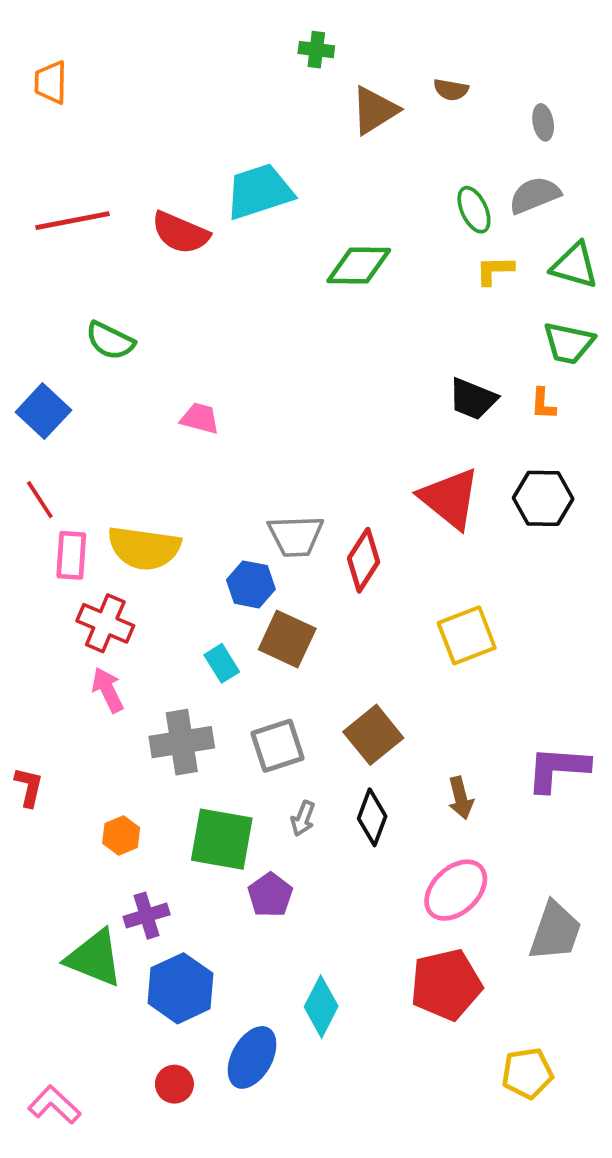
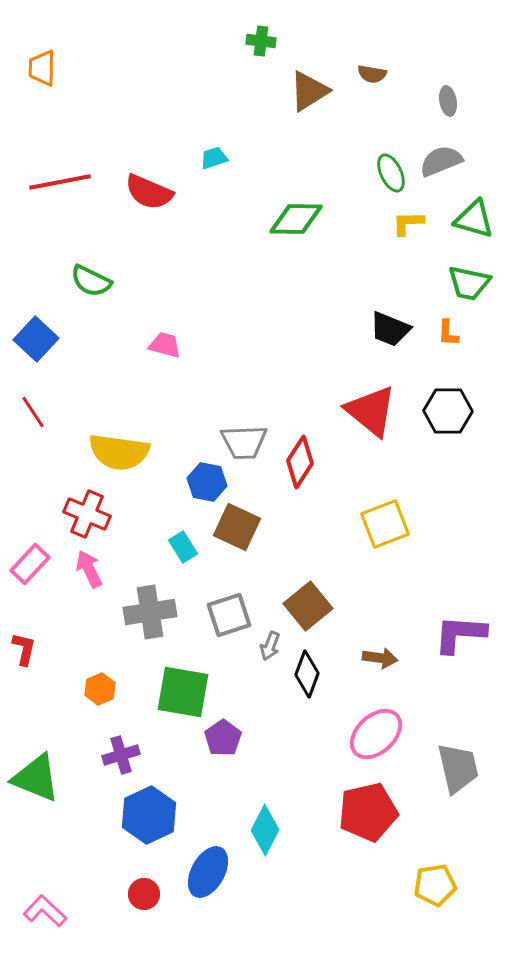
cyan trapezoid: (259, 192) -> (214, 158), size x0.5
pink rectangle: (71, 555) -> (30, 564), moved, turned 39
brown arrow: (461, 798) -> (380, 658), turned -68
gray arrow: (303, 819) -> (270, 646), moved
gray trapezoid: (555, 931) -> (458, 768), turned -32
green triangle: (94, 958) -> (36, 778), moved

